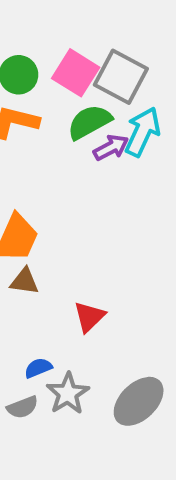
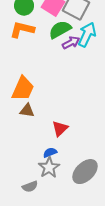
blue semicircle: (38, 368) -> (50, 153), moved
gray semicircle: (22, 407) -> (30, 187), moved

